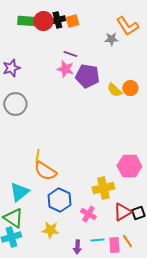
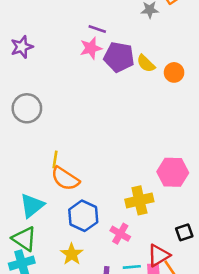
pink star: (65, 69) -> (91, 48), turned -30
yellow semicircle: (114, 90) -> (146, 64), moved
gray circle: (15, 104) -> (27, 108), moved
red triangle: (122, 212) -> (159, 255), moved
yellow star: (50, 230) -> (72, 254), turned 30

